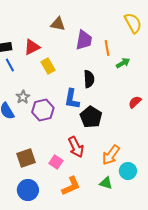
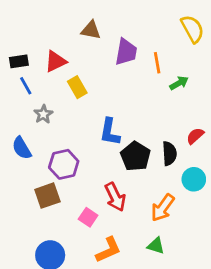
black semicircle: (89, 79) -> (169, 154), moved
gray star: (23, 97) -> (43, 114), moved
purple hexagon: (43, 110) -> (64, 164), moved
brown square: (26, 158) -> (47, 196), moved
cyan circle: (128, 171) -> (194, 179), moved

